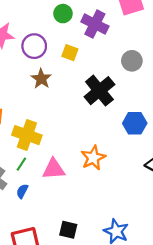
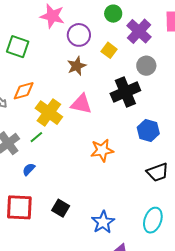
gray circle: (132, 61) -> (146, 66), moved
pink triangle: (54, 169) -> (81, 104), moved
blue semicircle: (22, 191) -> (29, 169), moved

